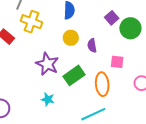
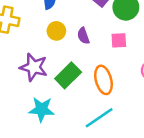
pink square: (117, 62) -> (119, 40), moved
cyan star: (48, 99) -> (42, 109), size x1.5

